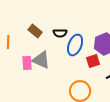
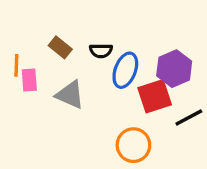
red square: (93, 61) -> (155, 96), size x1.5
pink rectangle: (27, 63) -> (29, 80), moved

